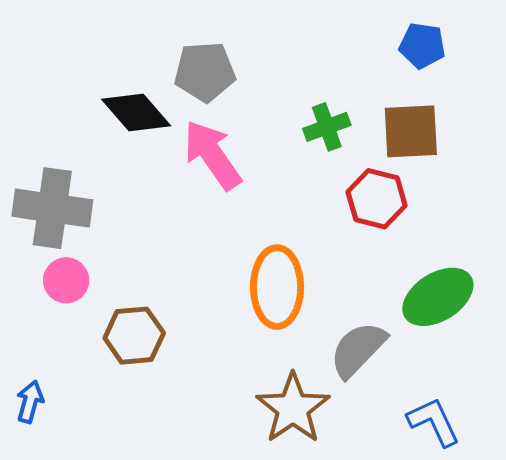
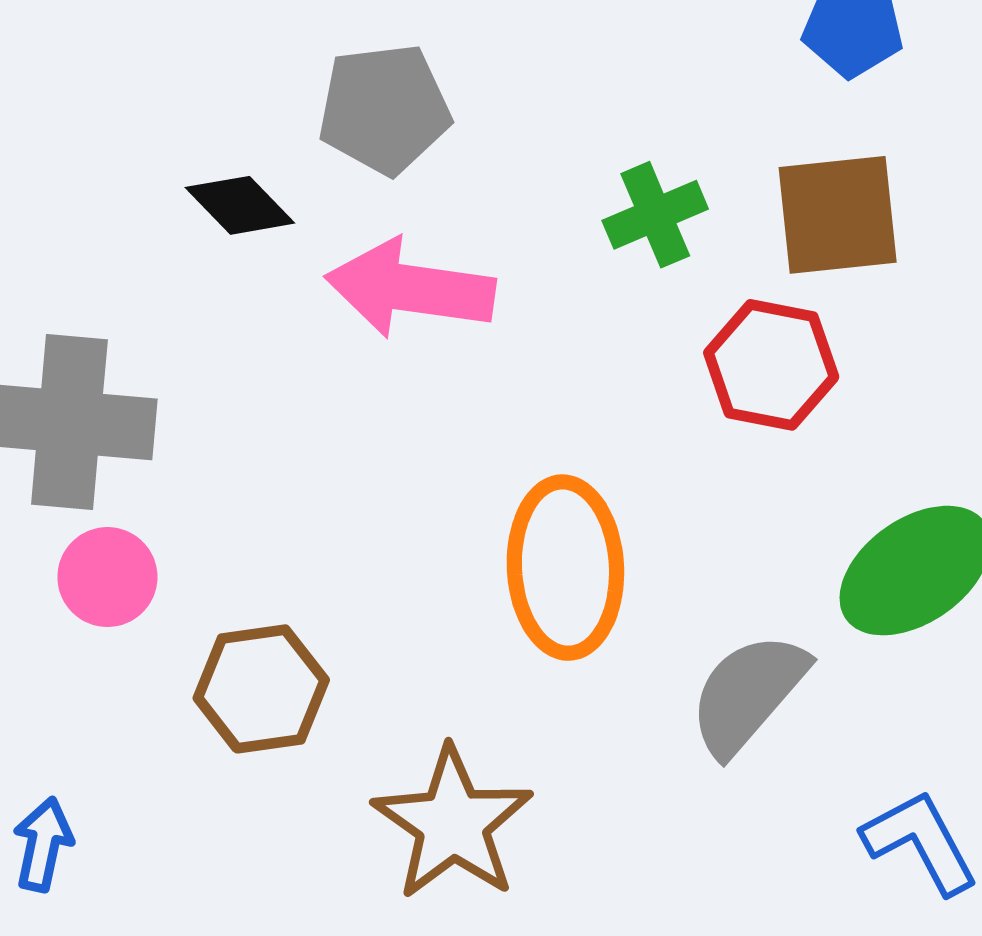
black diamond: (136, 113) -> (240, 205), size x0.7
pink arrow: (212, 155) -> (410, 288), turned -44
brown star: (293, 408) -> (453, 823), moved

